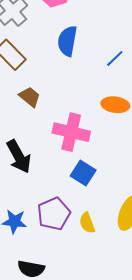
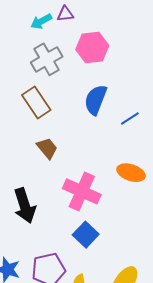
blue line: (115, 58) -> (130, 119), moved

